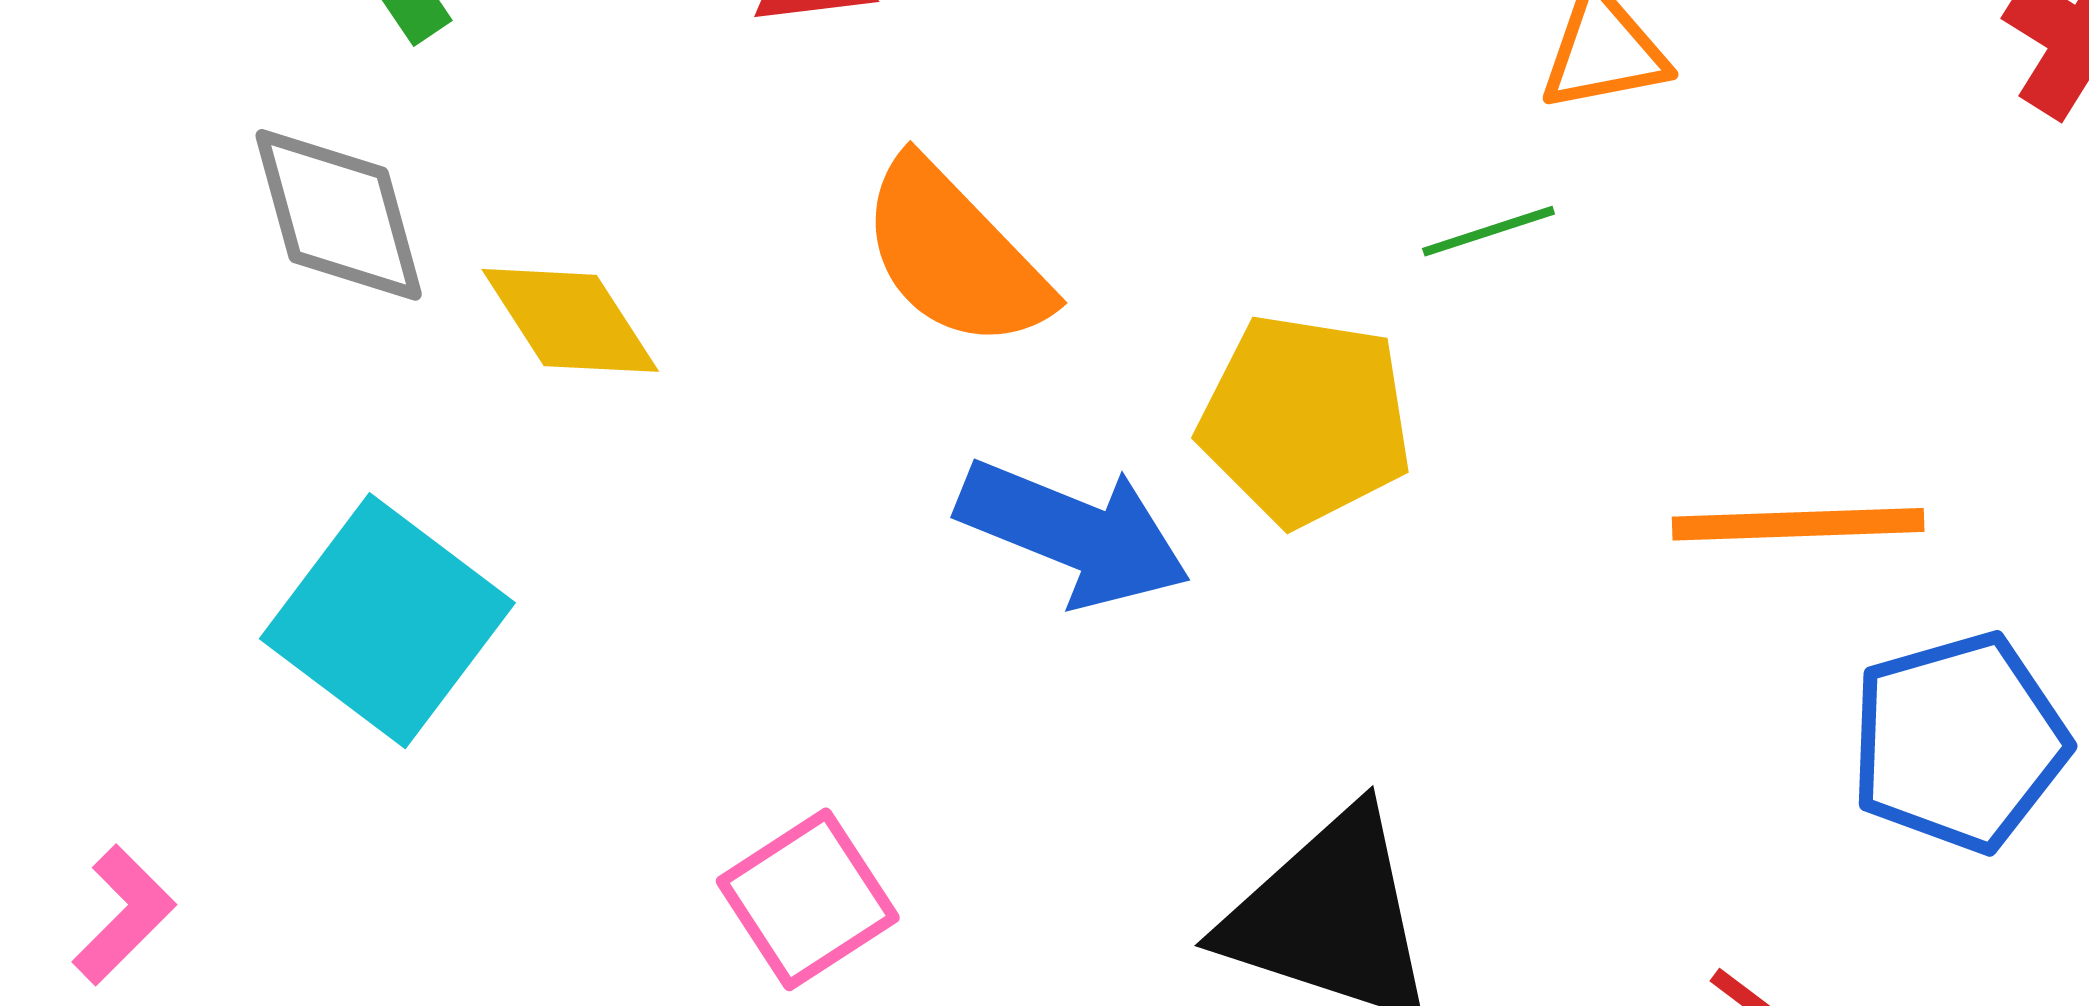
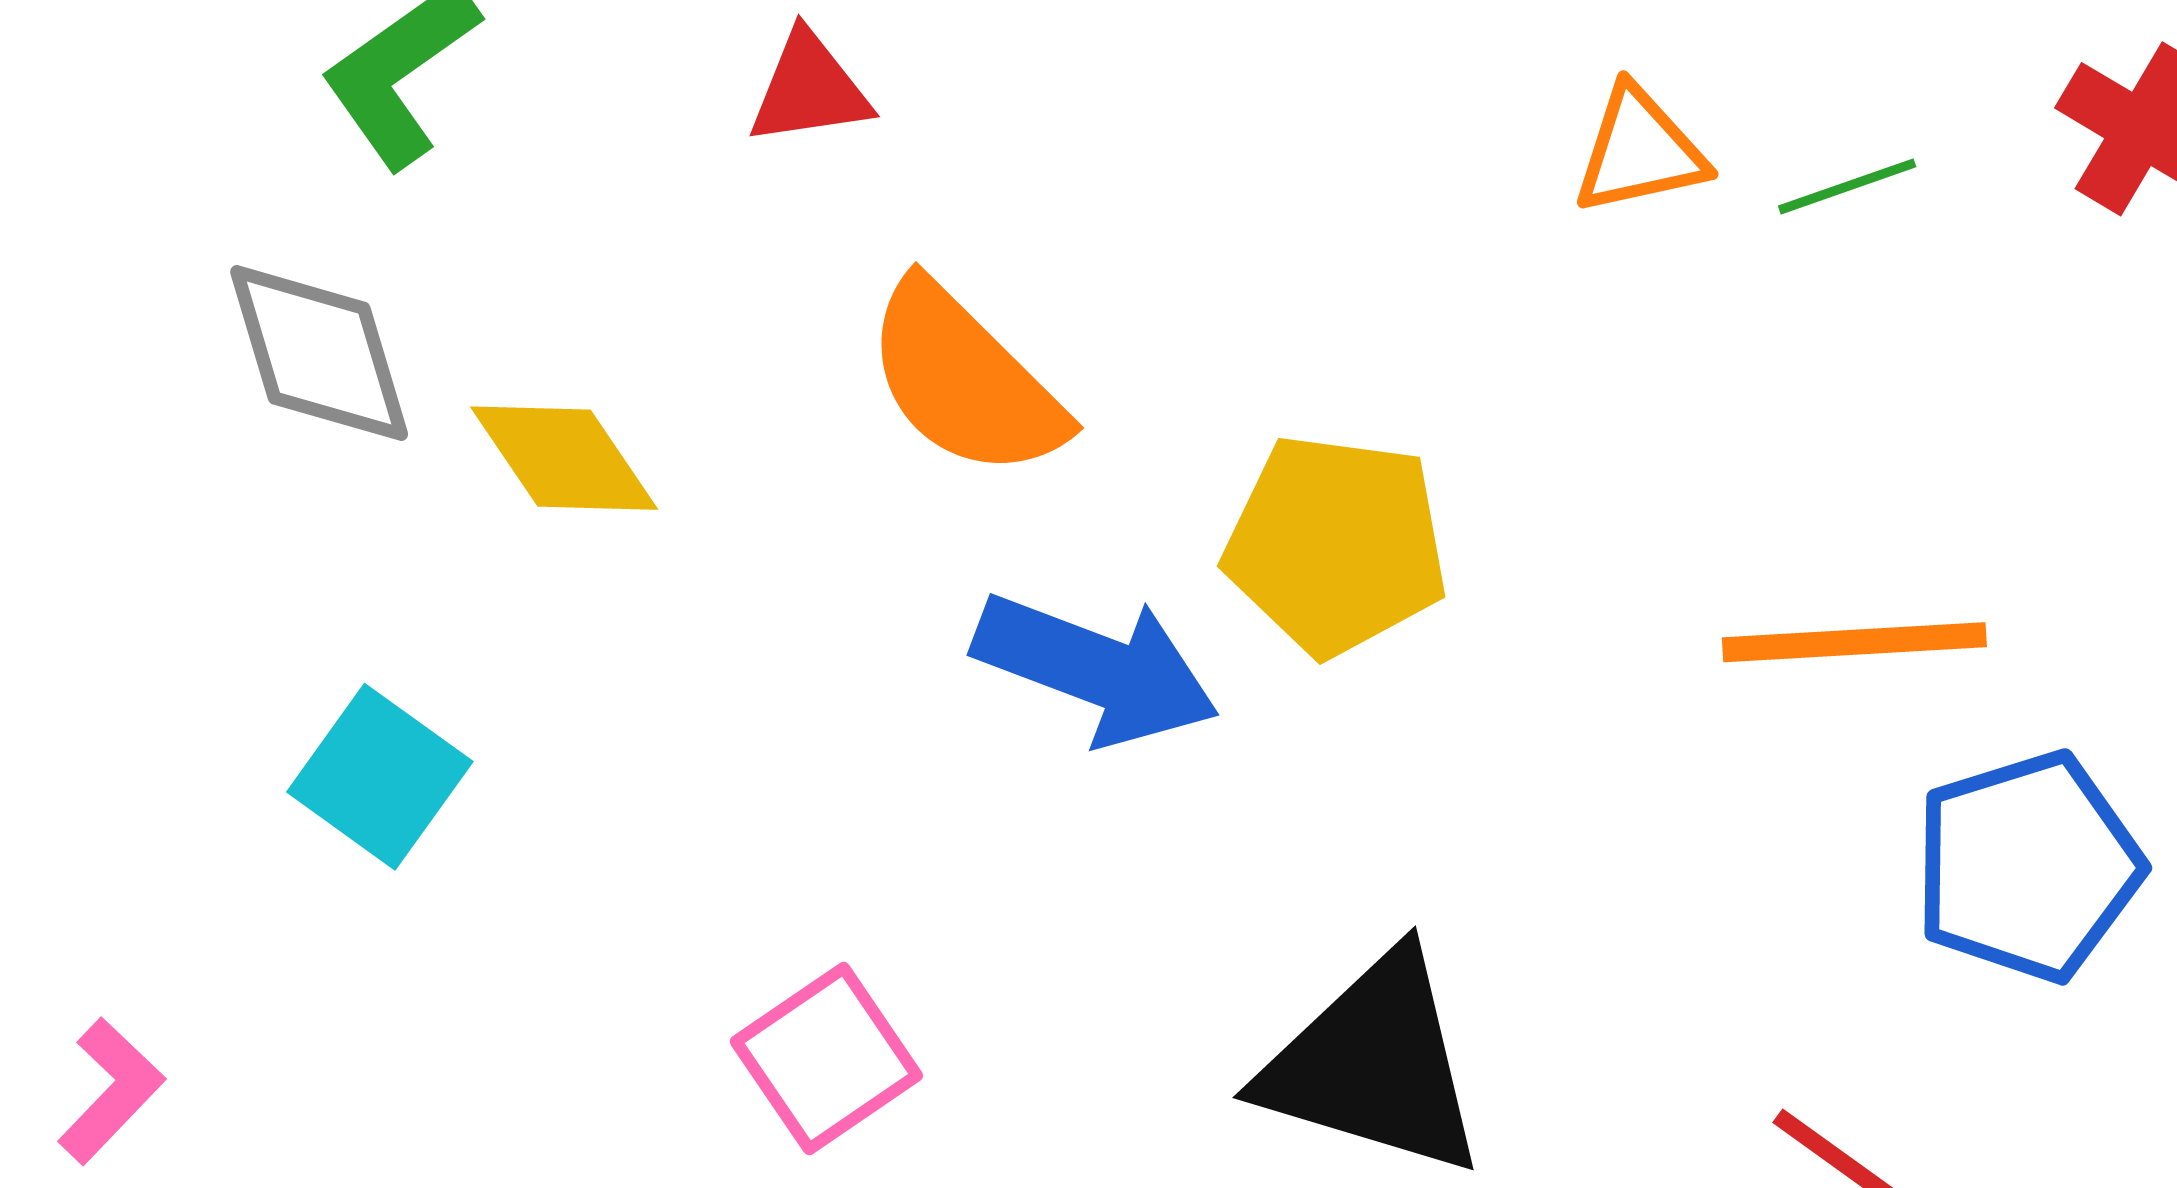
green line: (1489, 231) -> (1847, 186), moved
cyan square: (387, 621) -> (380, 777), size x0.7

